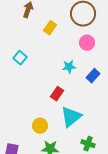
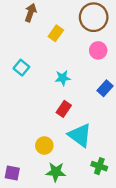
cyan star: (69, 67) -> (63, 78), moved
cyan triangle: (71, 117) -> (80, 135), turned -45

